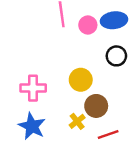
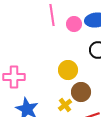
pink cross: (33, 88) -> (14, 77), moved

